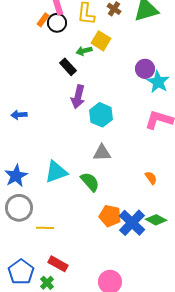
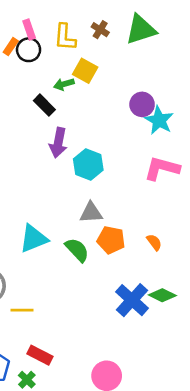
orange pentagon: (110, 216) -> (111, 240), moved

